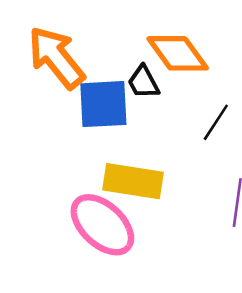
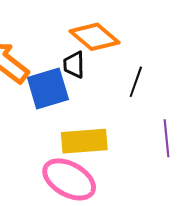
black trapezoid: (143, 82) -> (74, 65), turned 40

